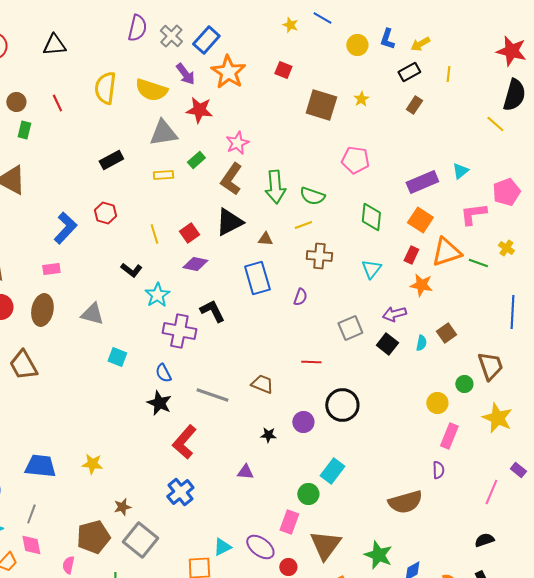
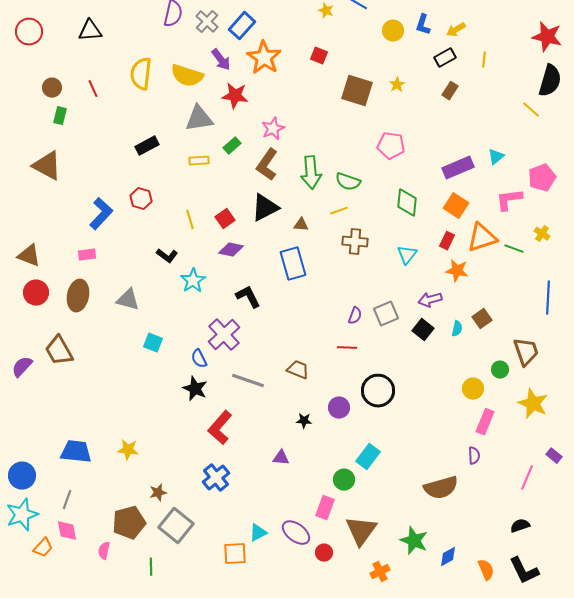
purple semicircle: (300, 297) -> (355, 316), moved
purple cross: (179, 331) -> (224, 335), moved, turned 36

